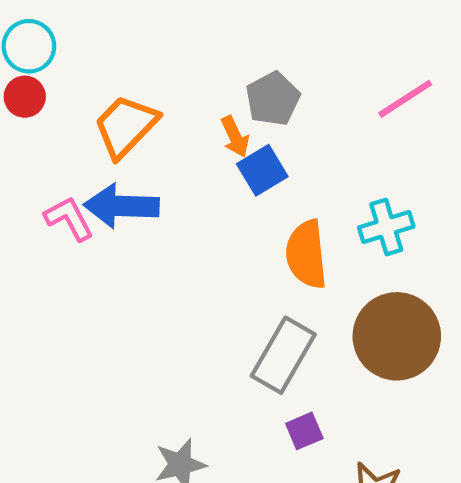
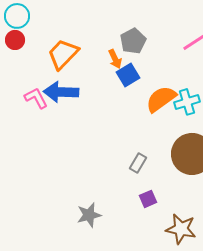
orange semicircle: (306, 254) -> (161, 99), moved, turned 60
gray rectangle: (283, 355) -> (138, 163), size x0.6

